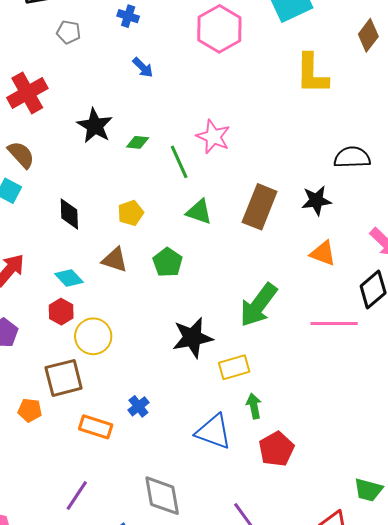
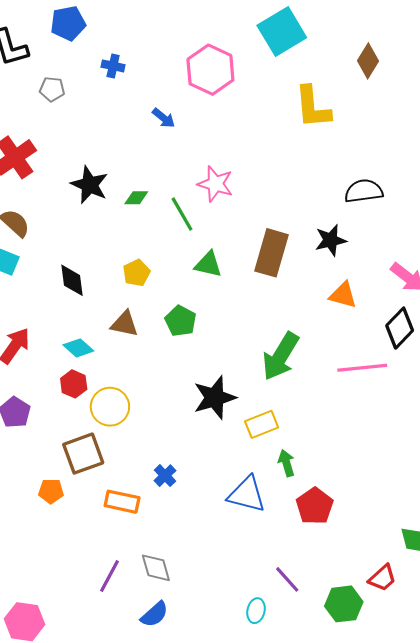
blue arrow: (143, 68) -> (164, 118), moved
gray diamond: (162, 496) -> (156, 568), moved, size x0.7

